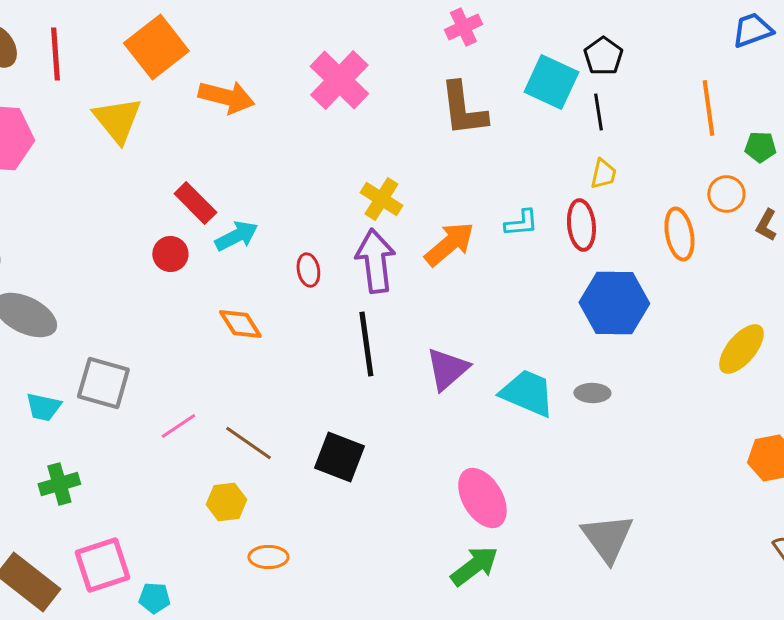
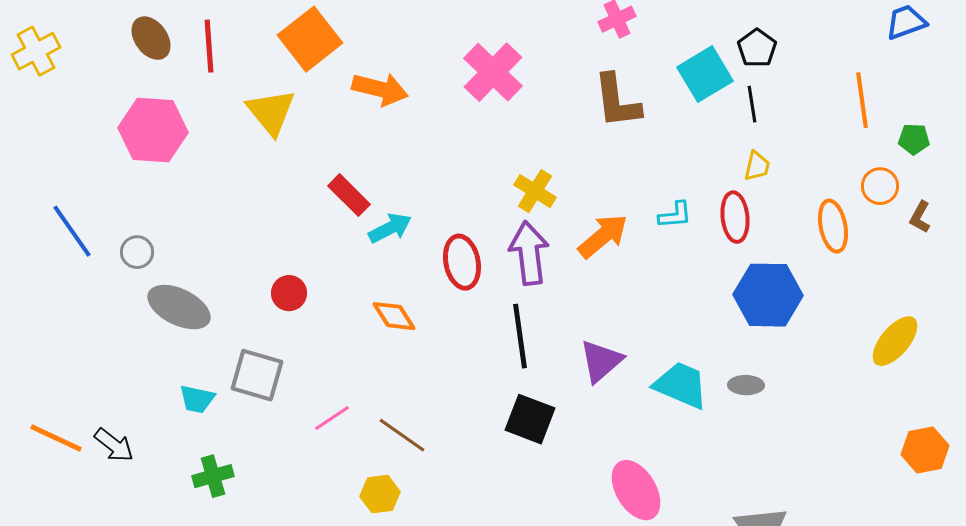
cyan square: (551, 82) -> (705, 74), turned 34
red circle: (170, 254) -> (289, 293), moved
red ellipse: (308, 270) -> (462, 262), size x1.6
black square: (339, 457) -> (530, 419), moved

